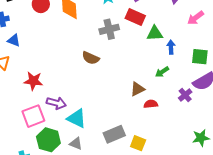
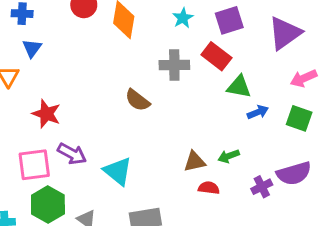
blue triangle: (14, 40) -> (32, 48), turned 32
blue arrow: (171, 47) -> (258, 112), turned 56
green square: (200, 57) -> (299, 118), moved
green arrow: (162, 72) -> (229, 156), moved
cyan triangle: (77, 118) -> (118, 171), moved

